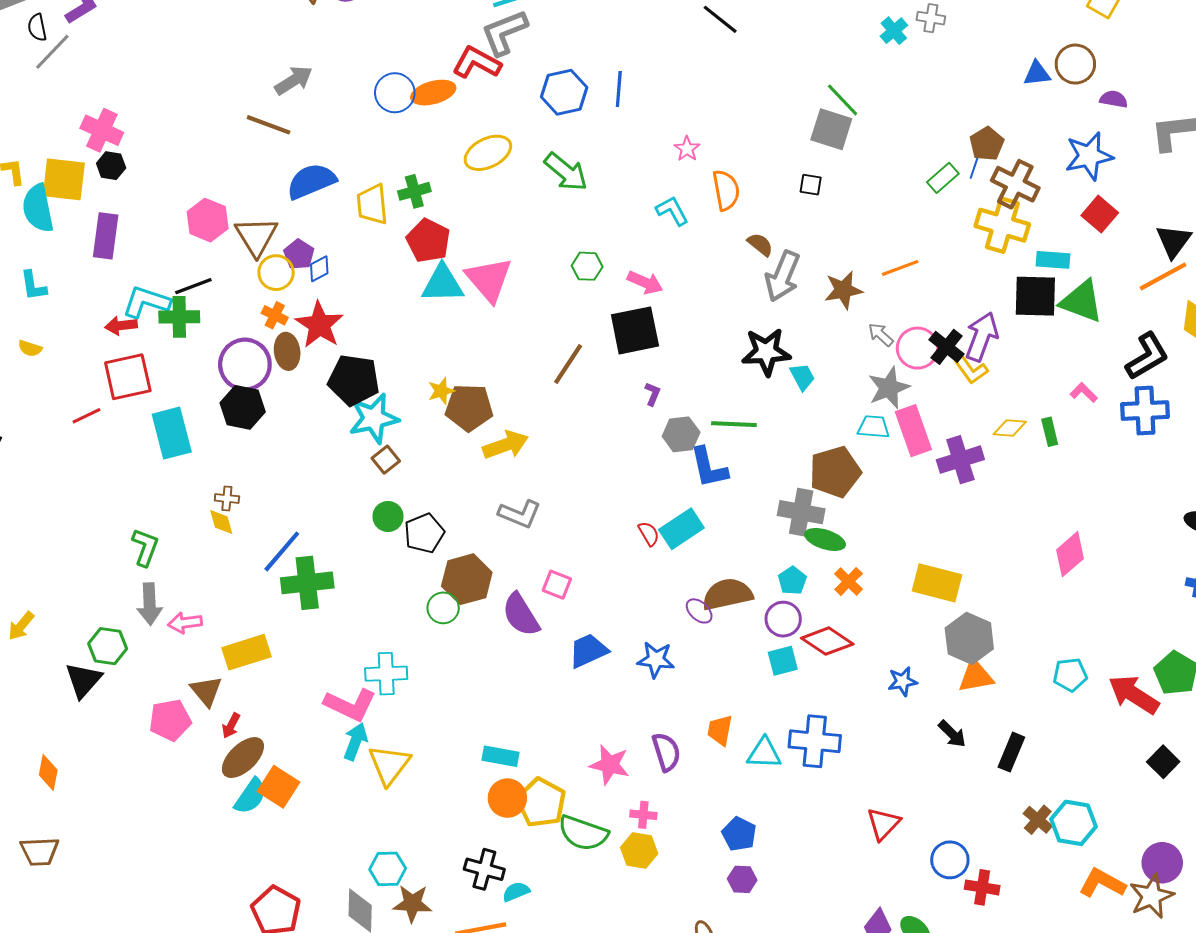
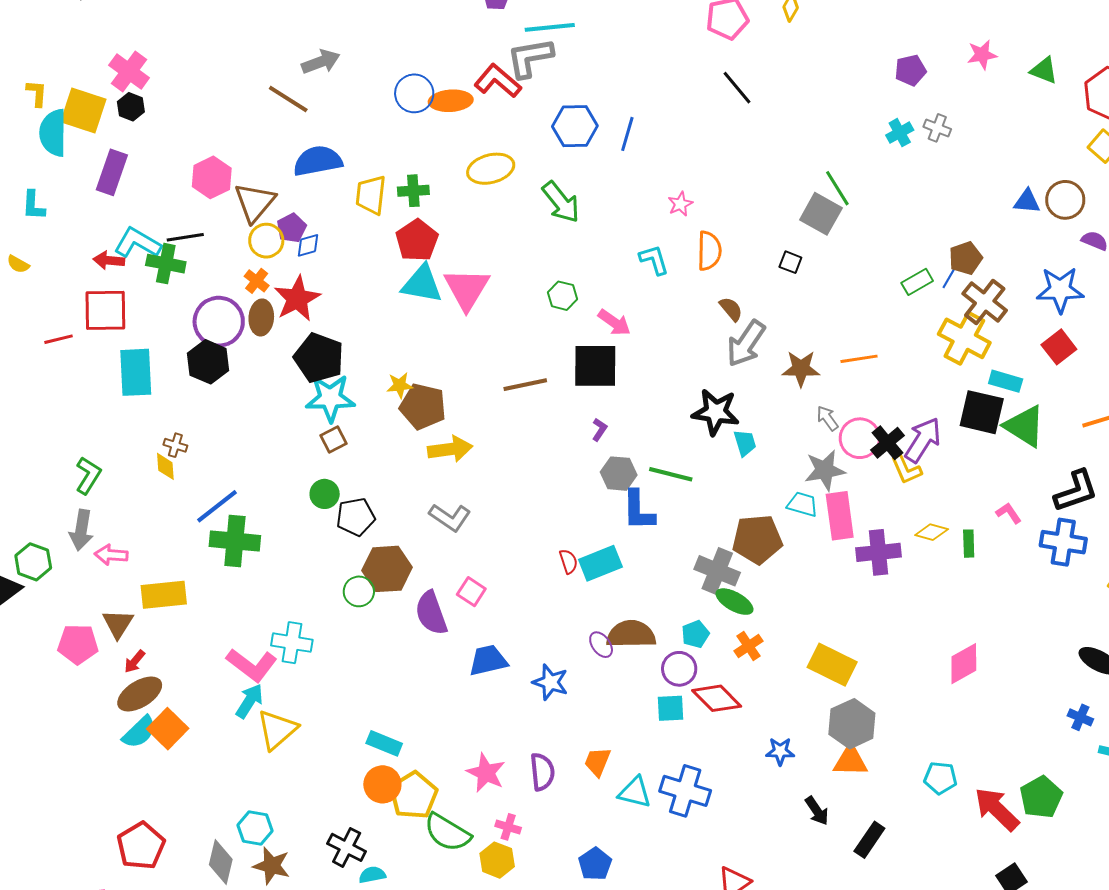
brown line: (568, 364) -> (525, 385), turned 33

